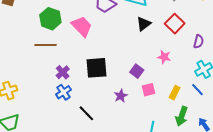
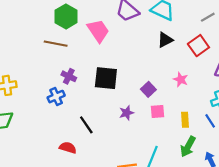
purple cross: (63, 72) -> (69, 76), turned -32
blue cross: (63, 92) -> (56, 97), moved
yellow rectangle: (175, 93) -> (185, 120), turned -40

